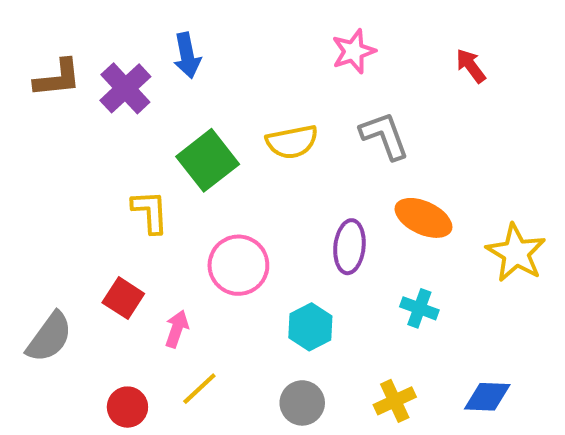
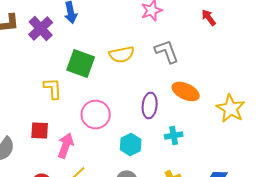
green square: (208, 160) -> (81, 64), turned -32
red square: (123, 298) -> (40, 130), turned -30
cyan cross: (419, 308) -> (174, 136), moved, turned -30
pink arrow: (177, 329) -> (66, 146), size x1.4

